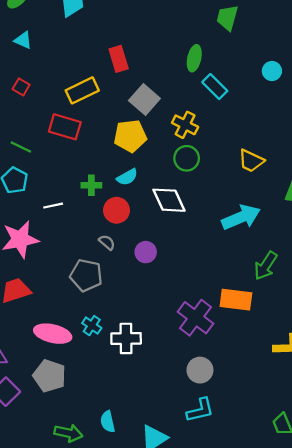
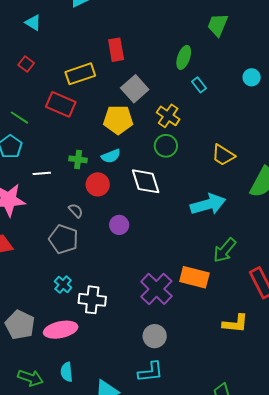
cyan rectangle: (215, 87) -> (199, 85), size x0.7
gray semicircle: (107, 242) -> (76, 211), moved
pink ellipse: (53, 334) -> (61, 330), moved, turned -32

